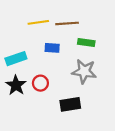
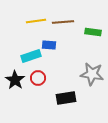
green rectangle: (86, 43) -> (93, 32), moved
cyan rectangle: (16, 59) -> (31, 56), moved
gray star: (84, 71) -> (92, 74), moved

